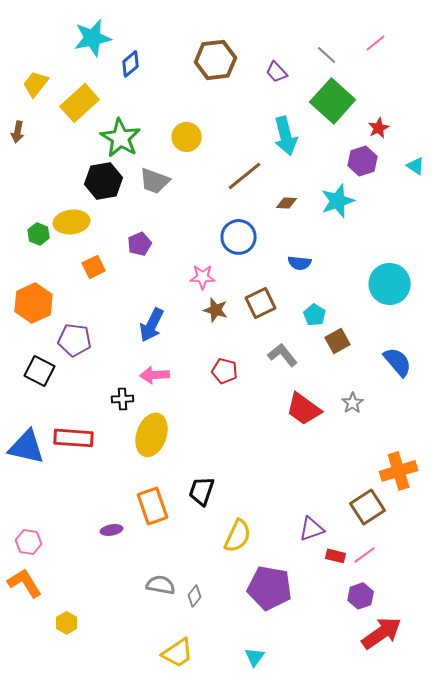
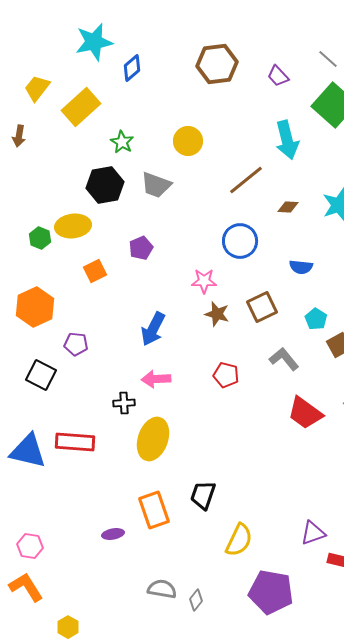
green star: (121, 138) -> (122, 142), size x0.6
purple pentagon: (75, 340) -> (76, 344), size x0.7

